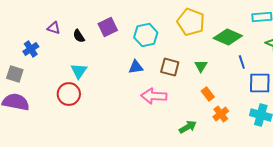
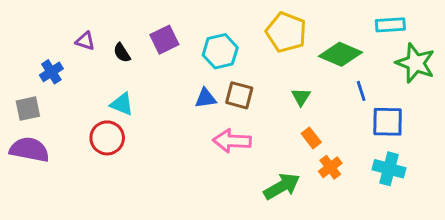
brown square: (170, 67) -> (239, 95), moved
cyan triangle: (79, 71) -> (122, 104), turned -42
gray square: (15, 74) -> (28, 109), turned -30
green arrow: (188, 127) -> (282, 186), size x1.4

